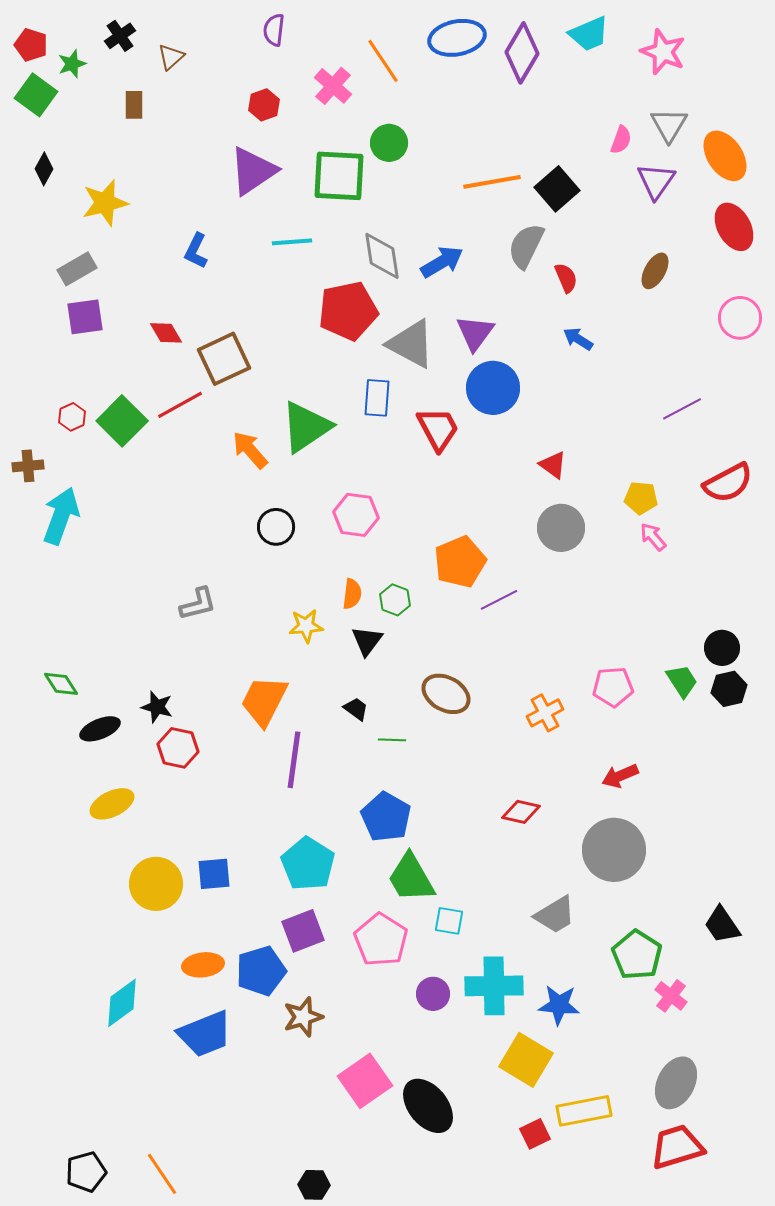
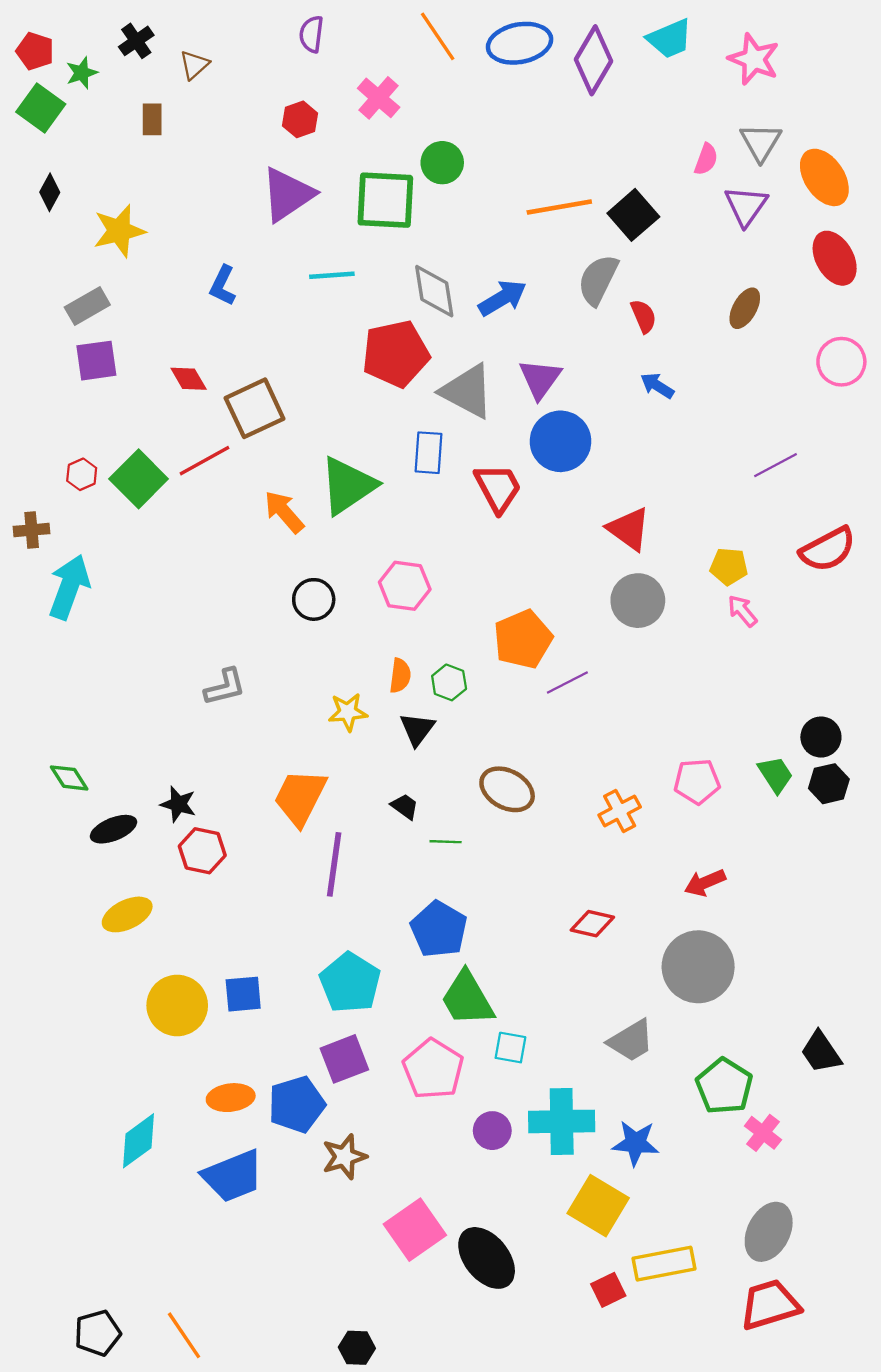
orange line: (383, 61) -> (438, 36), moved
red triangle: (553, 465) -> (629, 529), size x1.4

